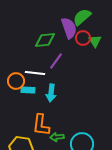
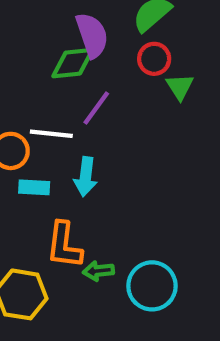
purple semicircle: (69, 28) -> (92, 35), moved
green triangle: (95, 41) -> (180, 87), moved
cyan rectangle: (28, 90) -> (34, 187), moved

